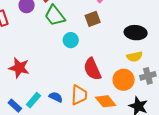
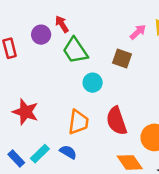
brown square: (93, 19) -> (122, 58), turned 35
orange trapezoid: (79, 95) -> (78, 122), moved

